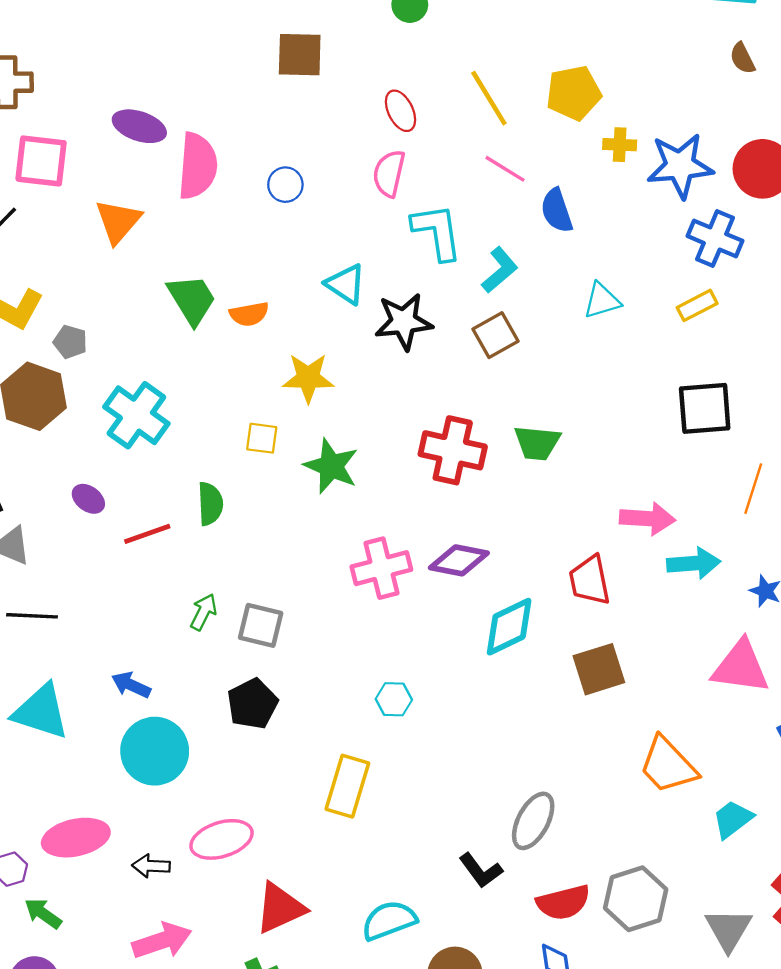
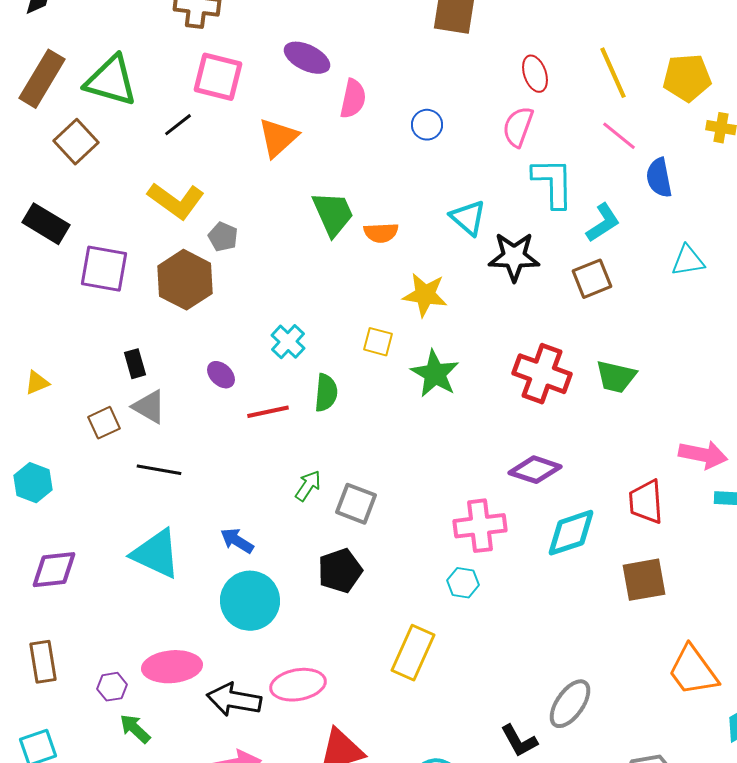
pink semicircle: (198, 166) -> (353, 99), size x0.7
cyan cross: (136, 415) -> (288, 342), moved, size x0.6
pink cross: (381, 568) -> (480, 526), moved
black arrow: (151, 866) -> (234, 700), size x1.6

